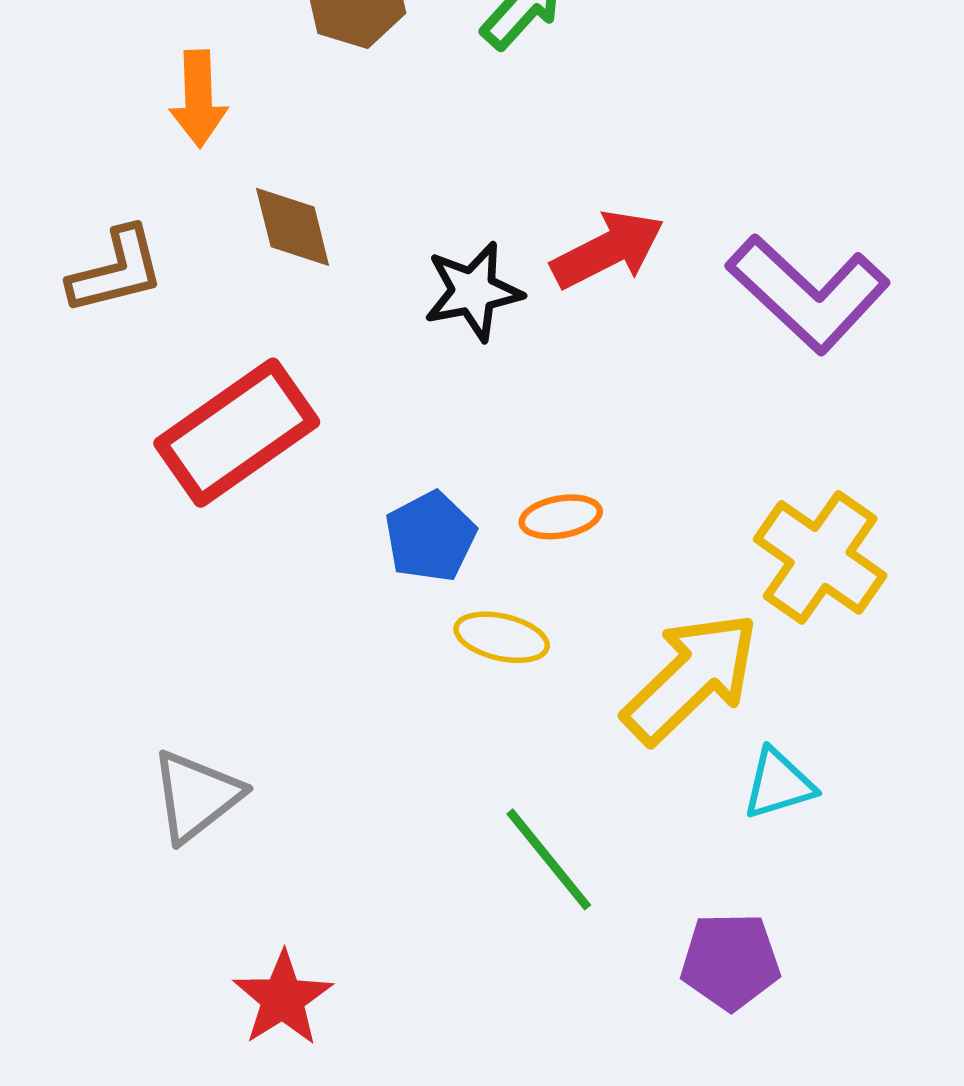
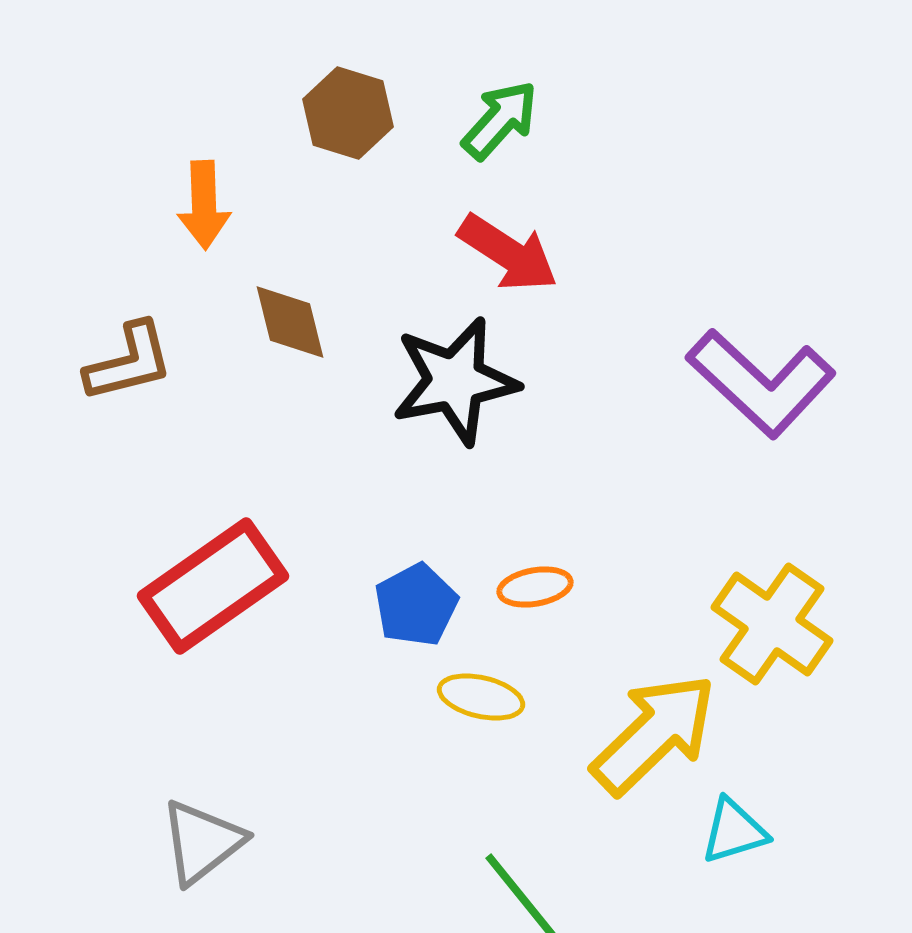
red arrow: (608, 250) -> (508, 253), moved, turned 60
black star: (473, 291) -> (455, 381), size x1.4
red rectangle: (237, 433) -> (213, 586), moved

